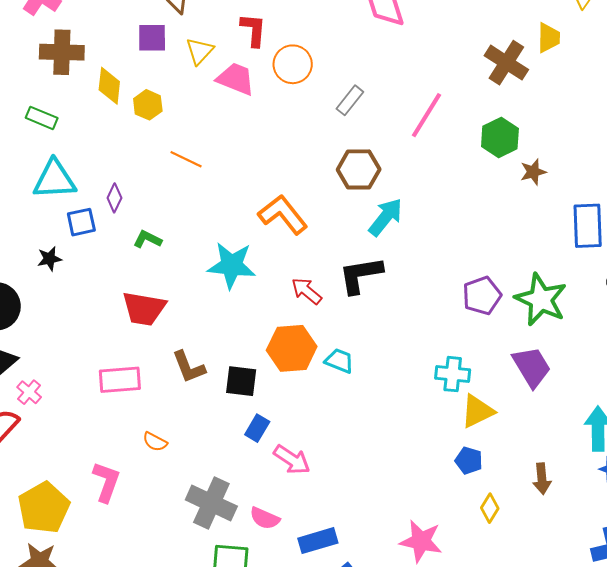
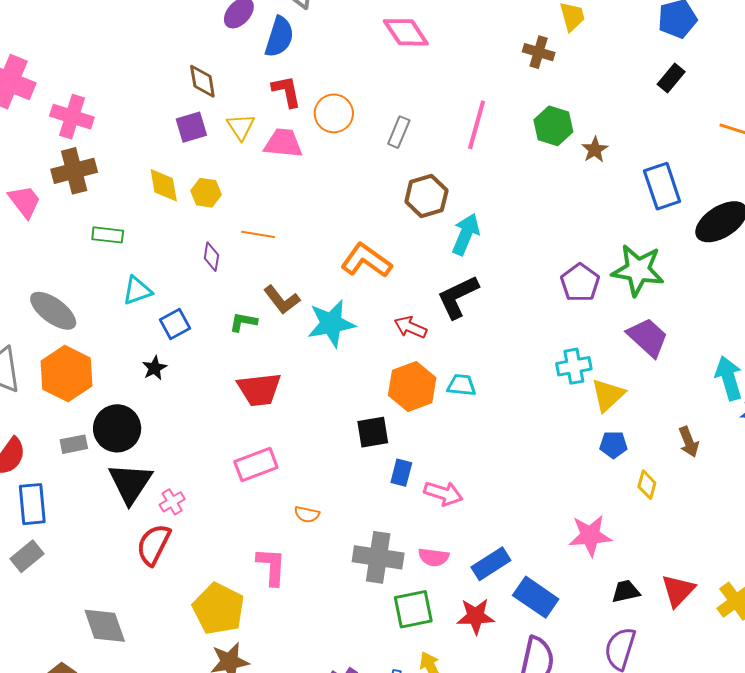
brown cross: (62, 52) -> (74, 171), moved
brown cross: (506, 63) -> (539, 52), size x0.7
cyan triangle: (54, 180) -> (137, 291), size x0.7
purple diamond: (114, 198) -> (211, 257), moved
brown L-shape: (189, 367) -> (282, 300), moved
pink cross: (29, 392) -> (172, 502), turned 35

